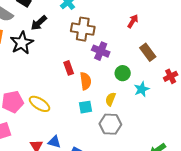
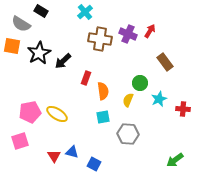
black arrow: (39, 23) -> (63, 61), moved
purple cross: (101, 51) -> (128, 34), moved
red rectangle: (69, 68) -> (86, 78), turned 40
red cross: (171, 76) -> (183, 109), moved, turned 32
yellow semicircle: (111, 99) -> (128, 100), moved

